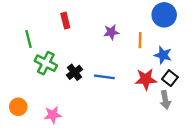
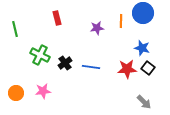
green line: (29, 39) -> (15, 29), moved
orange line: (140, 40) -> (121, 21), moved
gray arrow: (165, 100) -> (144, 102), moved, turned -35
pink star: (53, 115) -> (43, 91), moved

